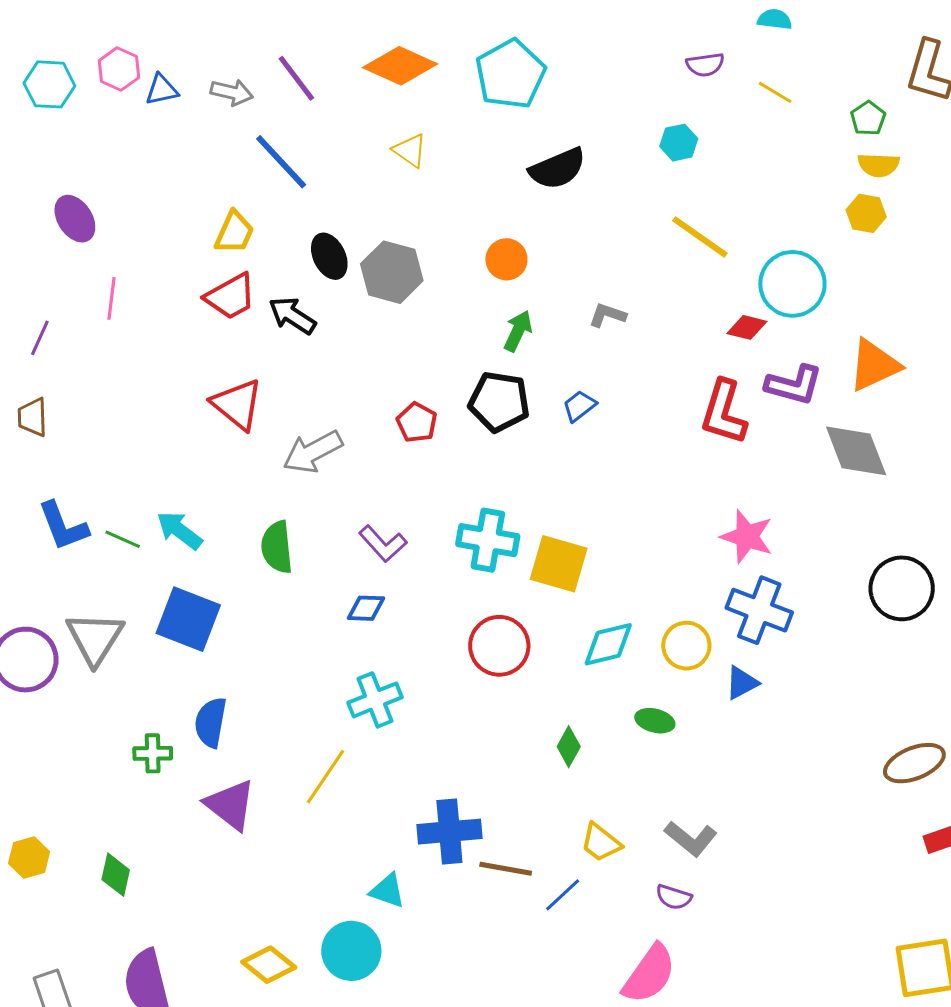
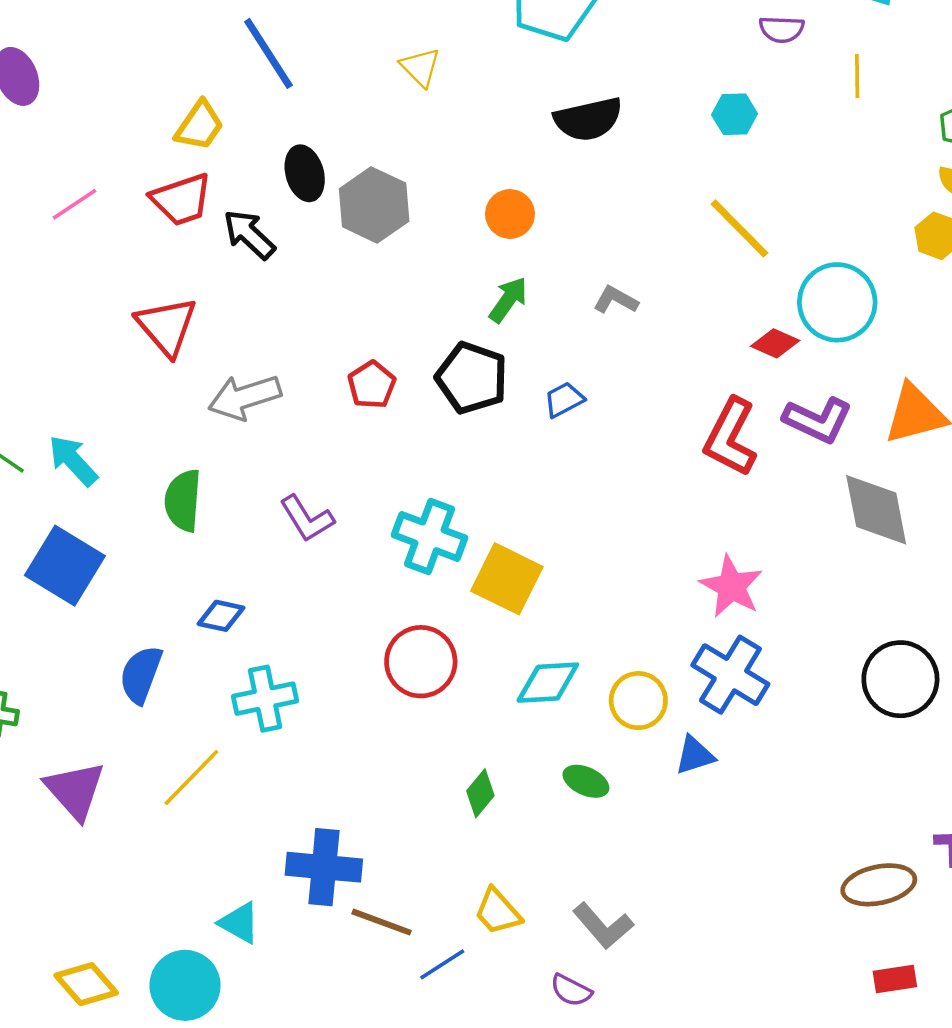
yellow line: (775, 92) -> (857, 76), turned 48
pink line: (112, 298) -> (75, 204), moved, turned 39
blue diamond: (366, 608) -> (221, 616), moved
blue semicircle: (211, 722) -> (141, 675), moved

